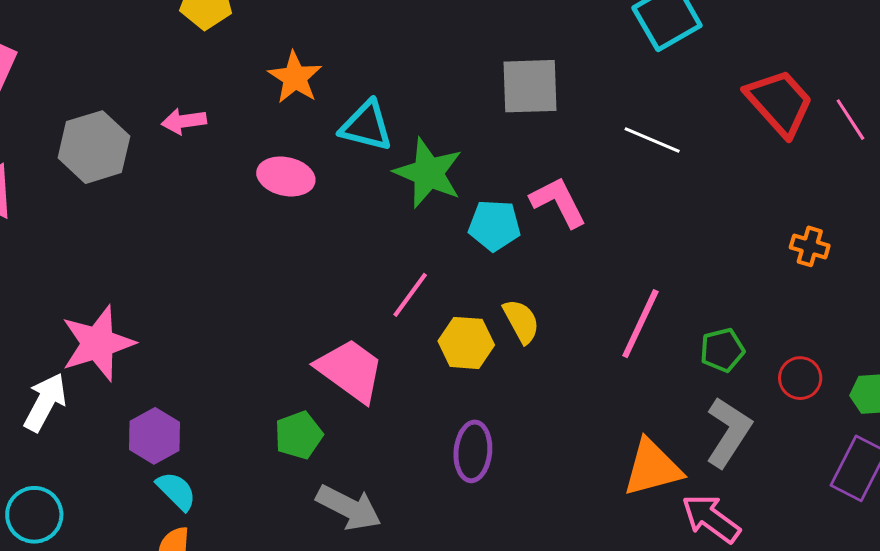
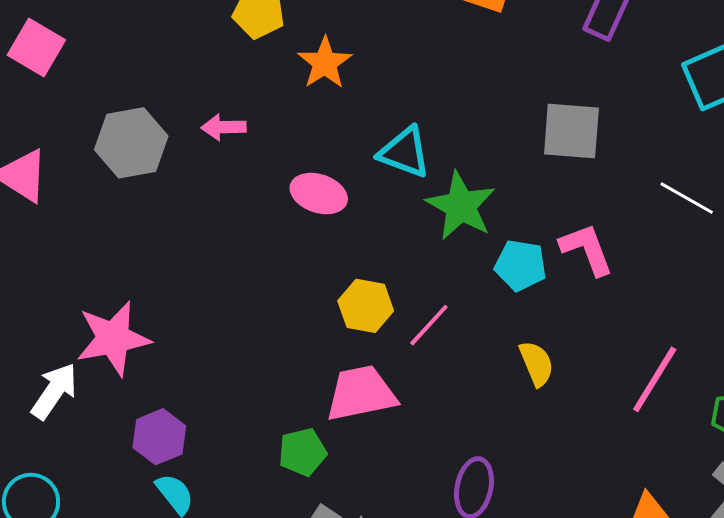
orange star: (295, 77) -> (325, 63), moved
yellow hexagon: (466, 343) -> (366, 306), moved
pink trapezoid: (350, 370) -> (361, 393), turned -54

